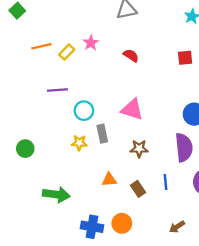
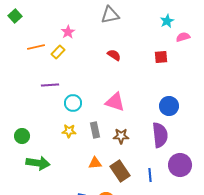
pink star: (91, 43) -> (68, 32), moved
gray rectangle: (102, 134) -> (95, 130), moved
blue line: (166, 182) -> (150, 175), moved
brown rectangle: (138, 189) -> (120, 171), size x1.5
green arrow: (56, 195) -> (38, 163), moved

